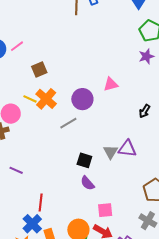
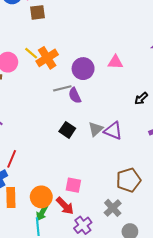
brown square: (39, 69) -> (37, 12), moved
purple semicircle: (87, 183) -> (75, 96), moved

